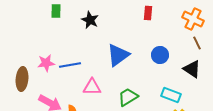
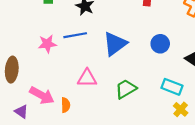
pink star: (46, 63) -> (47, 44), moved
blue line: (70, 65) -> (75, 35), moved

